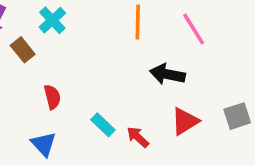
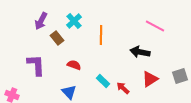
orange line: (138, 22) -> (101, 35), moved
pink line: (194, 29) -> (155, 26), turned -30
red semicircle: (52, 97) -> (74, 65), turned -56

